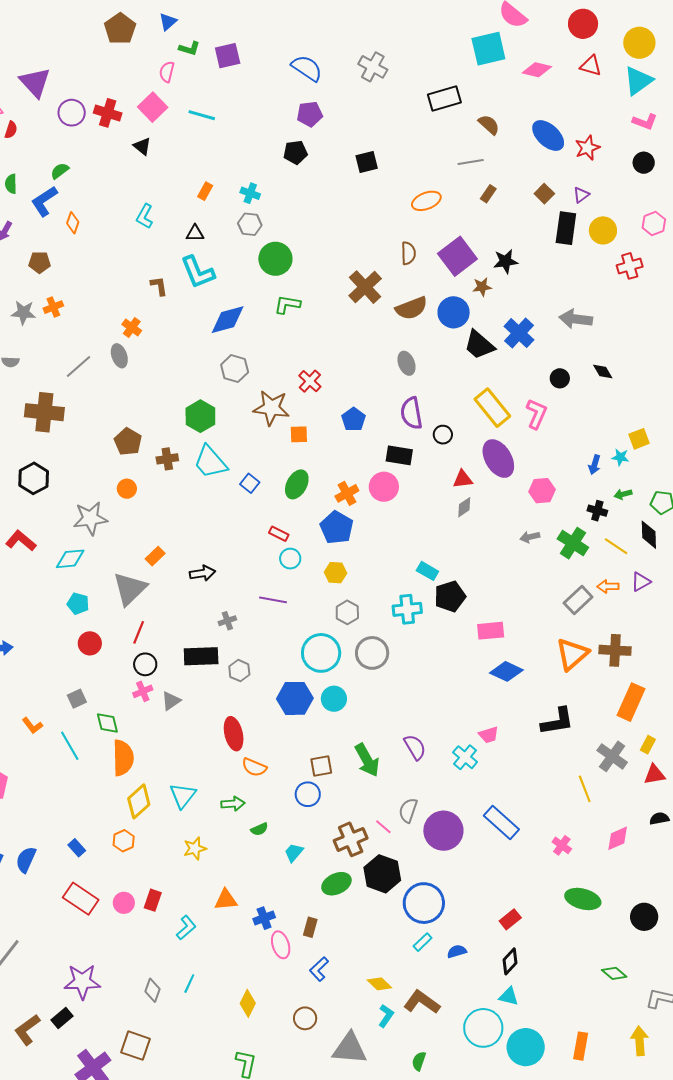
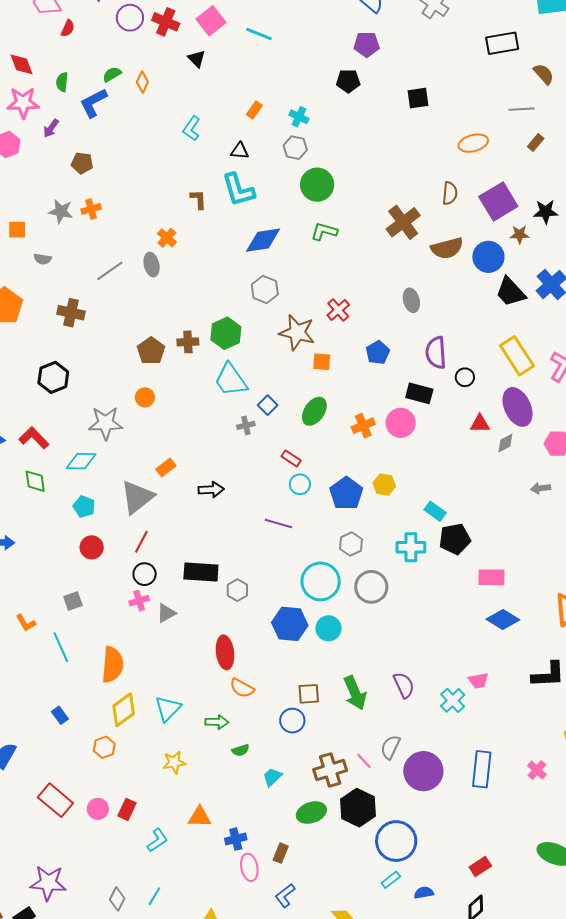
orange diamond: (73, 223) -> (142, 82), moved
gray ellipse: (406, 363) -> (411, 300), moved
brown cross: (44, 412) -> (71, 313), size x0.7
brown cross: (167, 459) -> (188, 342), moved
gray diamond: (464, 507) -> (505, 443), moved
blue pentagon: (337, 528) -> (346, 493), moved
yellow hexagon: (335, 573) -> (384, 485), moved
gray cross: (227, 621) -> (246, 425), moved
green diamond: (107, 723) -> (35, 481), moved
blue rectangle: (501, 823) -> (482, 769), turned 48
pink cross: (562, 845) -> (537, 770), moved
blue rectangle: (77, 848) -> (60, 715), moved

